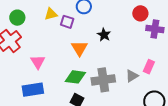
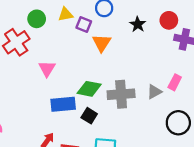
green circle: (17, 18) -> (37, 19), moved
black star: (104, 35) -> (138, 24), moved
orange triangle: (79, 48) -> (102, 43), moved
blue rectangle: (33, 90) -> (63, 104), moved

